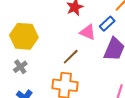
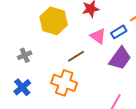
yellow hexagon: (24, 36) -> (54, 21), moved

